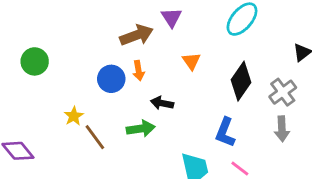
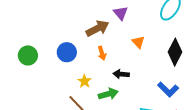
blue circle: (111, 79) -> (67, 52), moved
yellow star: (74, 116) -> (84, 81), moved
blue L-shape: (225, 132) -> (168, 89), turned -60

